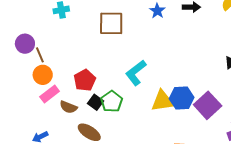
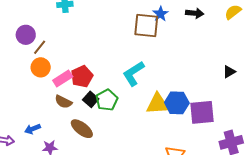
brown square: (111, 23) -> (146, 25), moved
brown line: (40, 55) -> (40, 47), turned 56
pink rectangle: (50, 94) -> (63, 79), moved
purple square: (208, 105) -> (202, 112), turned 32

